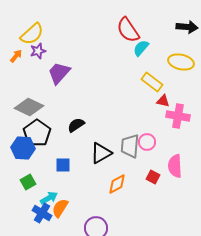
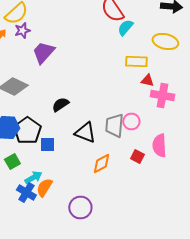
yellow rectangle: (152, 82) -> (136, 62), turned -35
black pentagon: (37, 133) -> (27, 130), moved
black triangle: (101, 153) -> (85, 132), turned 50

